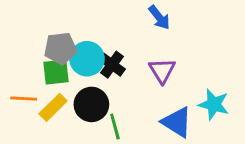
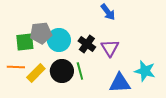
black cross: (112, 65) -> (87, 44), moved
green square: (56, 72) -> (25, 42), moved
blue triangle: (177, 122) -> (120, 83), turned -35
green line: (115, 127) -> (80, 71), moved

